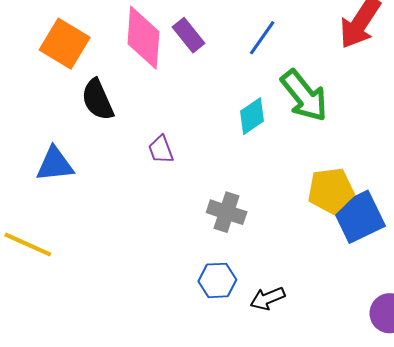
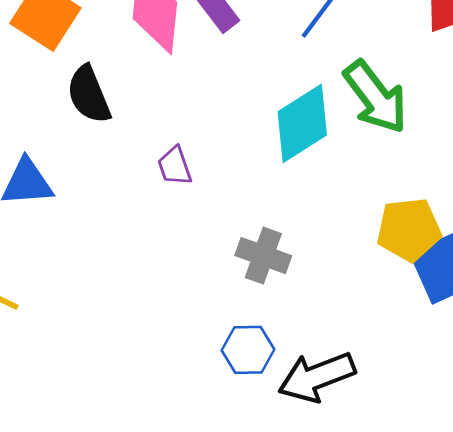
cyan diamond: (252, 116) -> (302, 123), size x1.5
black arrow: (267, 298) -> (317, 377), size x1.6

